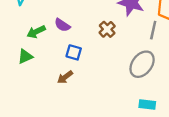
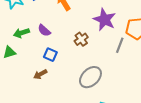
gray ellipse: (142, 64) -> (90, 77), moved

